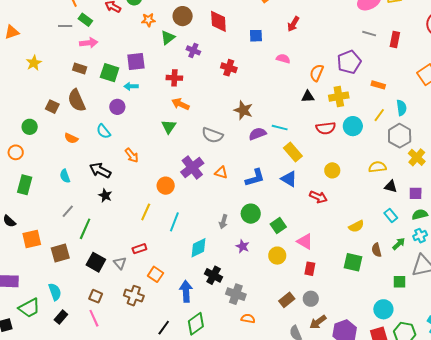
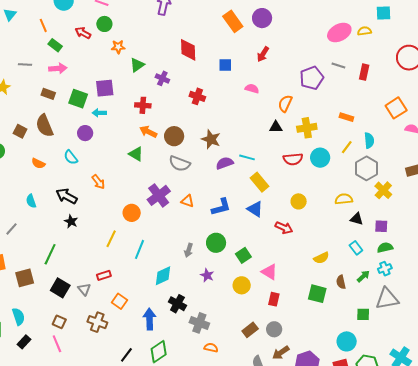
brown circle: (183, 16) -> (174, 136), moved
gray line: (65, 26) -> (25, 64), moved
purple pentagon: (349, 62) -> (312, 78), moved
green triangle: (169, 127) -> (136, 154), turned -35
gray line: (68, 211) -> (11, 229), moved

